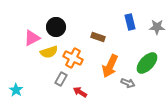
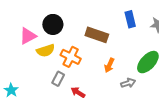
brown rectangle: (98, 37) -> (97, 35), size x1.5
orange arrow: (110, 66) -> (109, 65), size x0.6
gray arrow: (128, 83) -> (128, 83), turned -40

